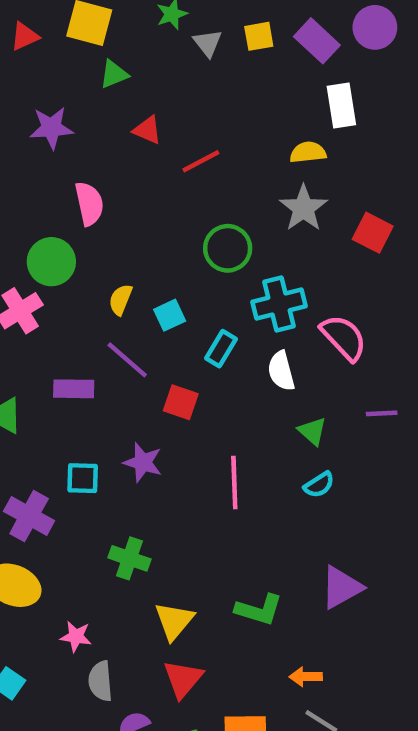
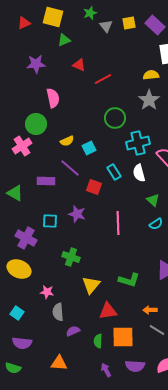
yellow semicircle: (121, 300) -> (67, 141), turned -136
cyan rectangle: (221, 349) -> (114, 172), moved, turned -63
red triangle: (183, 679) -> (108, 311), moved, turned 42

